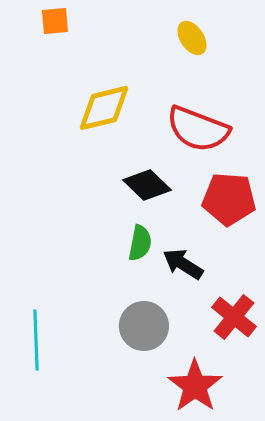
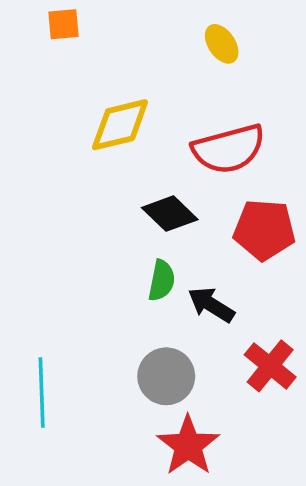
red semicircle: (198, 129) -> (229, 149), turned -36
red star: (195, 386) -> (188, 446), moved

